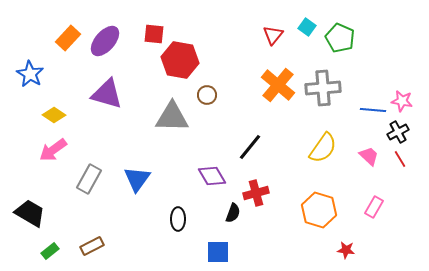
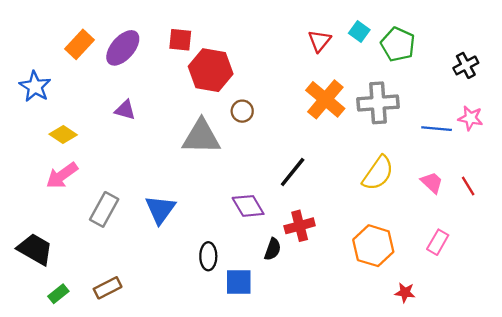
purple triangle: (107, 94) -> (125, 110), size x0.6
black cross: (398, 132) -> (466, 65), moved
blue square: (218, 252) -> (239, 282), moved

